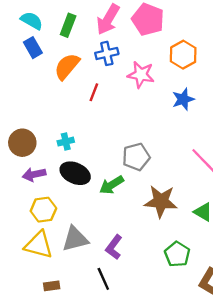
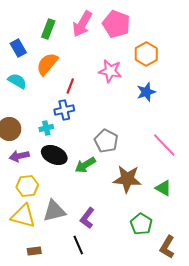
cyan semicircle: (32, 21) -> (17, 81), moved
blue cross: (107, 53) -> (64, 110), moved
gray pentagon: (136, 157) -> (106, 141), turned -30

